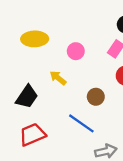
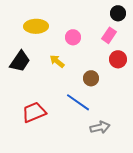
black trapezoid: (27, 97) -> (20, 61), moved

